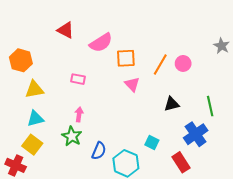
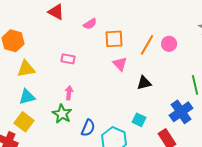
pink semicircle: (101, 43) -> (90, 24), size x0.6
black triangle: (172, 104) -> (144, 83), moved

